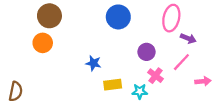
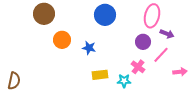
orange circle: (43, 43) -> (62, 40), moved
purple circle: (146, 52) -> (143, 42), moved
blue star: (93, 63) -> (89, 48), moved

